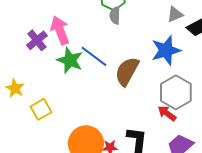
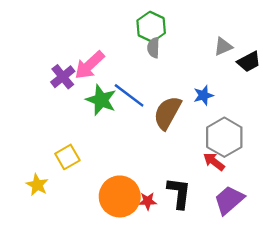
pink arrow: (60, 30) -> (90, 65), turned -112
blue star: (166, 50) -> (203, 95), moved, size x0.6
yellow star: (15, 88) -> (37, 185), moved

